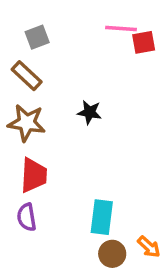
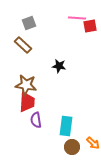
brown star: (27, 123) -> (26, 85), moved
purple semicircle: (27, 217) -> (36, 120), moved

